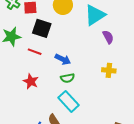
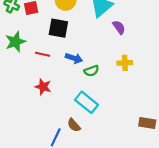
black square: (42, 28) -> (58, 28), moved
green semicircle: (68, 78) -> (91, 71), moved

